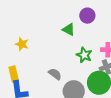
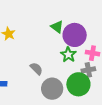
purple circle: (87, 16) -> (75, 35), moved, size x1.5

